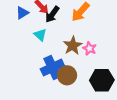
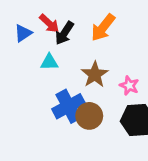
cyan triangle: (40, 35) -> (49, 62), turned -40
pink star: (90, 48) -> (129, 86), moved

